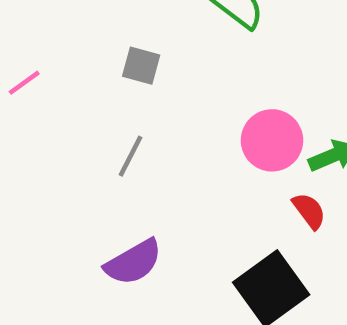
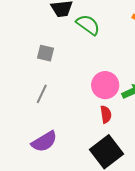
red semicircle: (309, 211) -> (106, 114), moved, turned 30

